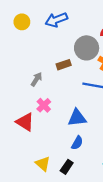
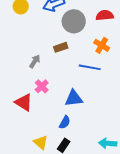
gray circle: (87, 48) -> (74, 21), moved
blue semicircle: (77, 143) -> (65, 122), moved

